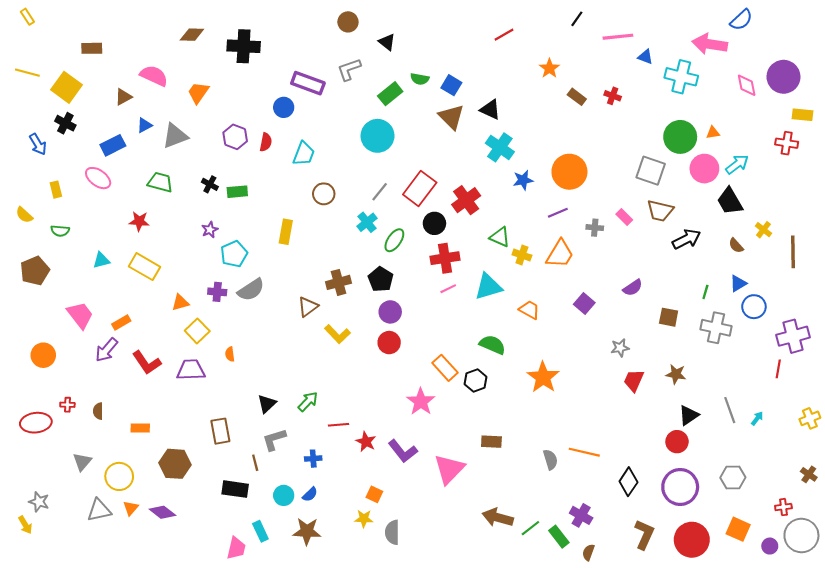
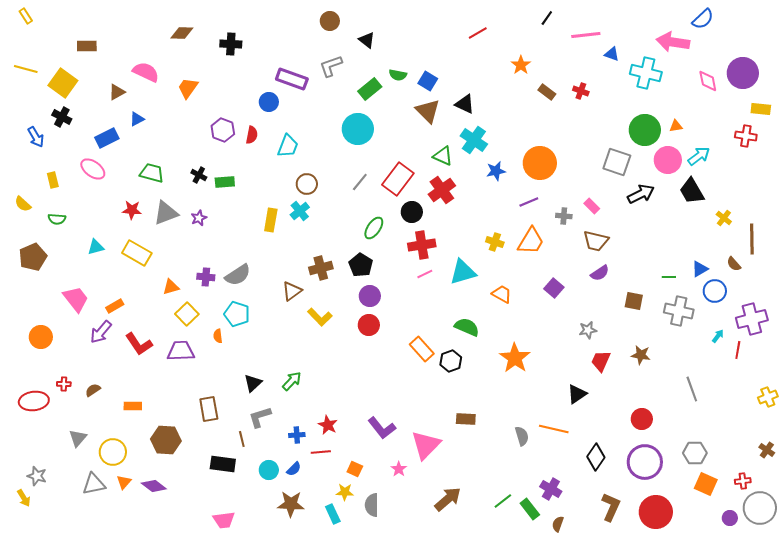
black cross: (244, 46) -> (231, 44), size x0.7
gray triangle: (175, 136) -> (166, 213), moved
brown trapezoid: (660, 211) -> (596, 241), moved
cyan cross: (367, 222) -> (300, 211), moved
green triangle: (500, 237) -> (443, 156), moved
black arrow: (686, 239) -> (641, 194), moved
brown semicircle: (736, 246) -> (734, 264), moved
cyan pentagon: (234, 254) -> (237, 314), moved, turned -30
green line: (705, 292) -> (669, 277), turned 72
pink star: (421, 402) -> (399, 469), moved, size x0.6
brown semicircle: (98, 411) -> (93, 390), turned 56
black triangle: (689, 415) -> (577, 394), moved
cyan arrow: (757, 418) -> (718, 336), moved
red line: (338, 425) -> (321, 452), moved
red star: (366, 442) -> (328, 425), moved
brown arrow: (498, 518) -> (448, 499), moved, turned 124
orange square: (738, 529) -> (706, 484), moved
cyan rectangle: (260, 531) -> (333, 514), moved
pink trapezoid: (236, 548) -> (224, 520), turned 70

